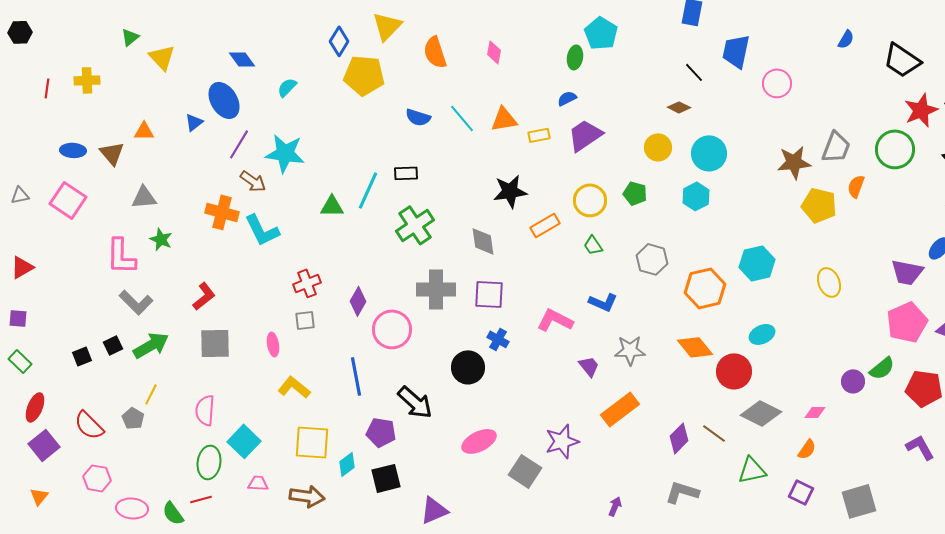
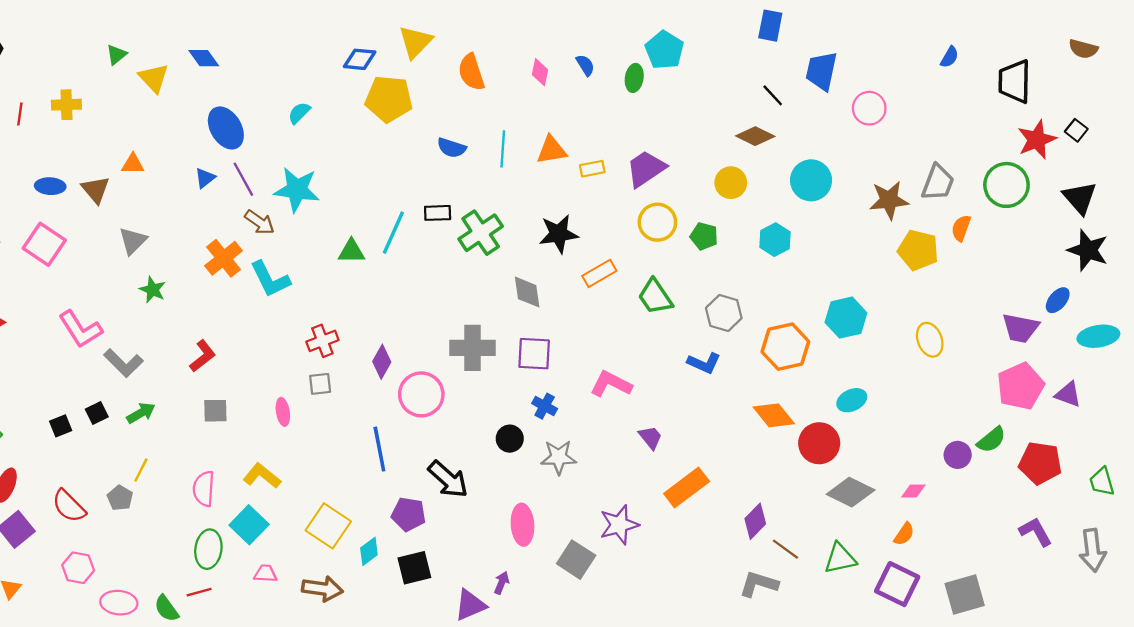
blue diamond: (339, 41) -> (360, 59), turned 64
blue diamond: (242, 59) -> (204, 58), moved
black trapezoid: (902, 60) -> (1015, 81), turned 57
blue semicircle: (567, 98) -> (585, 65), moved, turned 84
brown diamond: (679, 107) -> (755, 136), size x1.4
cyan line: (462, 118) -> (503, 149), turned 44
blue triangle: (194, 122) -> (205, 178), moved
purple line: (239, 144) -> (243, 179), turned -60
cyan circle: (709, 153) -> (811, 180), moved
gray triangle: (144, 197) -> (133, 241), turned -40
yellow circle: (590, 200) -> (657, 222), moved
orange cross: (222, 212) -> (224, 258), turned 36
green cross: (415, 225) -> (481, 233), moved
green trapezoid: (593, 245) -> (655, 297), size x1.6
pink L-shape: (121, 256) -> (80, 329), moved, turned -33
blue L-shape: (603, 302) -> (704, 363), moved
gray square: (215, 343) -> (215, 411), size x0.7
green arrow: (151, 345) -> (141, 413), size x0.7
gray star: (630, 350) -> (559, 457), moved
black circle: (468, 367) -> (510, 439), size x0.7
yellow L-shape: (294, 387) -> (262, 476), moved
brown line: (714, 433) -> (785, 549), moved
pink ellipse: (479, 441) -> (523, 525), turned -68
yellow square: (312, 442) -> (328, 526), turned 30
purple square: (801, 492) -> (897, 584), size x1.5
purple arrow: (615, 506) -> (502, 583), moved

